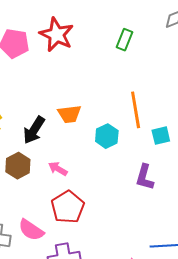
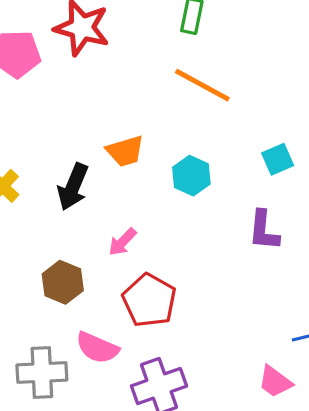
orange line: (136, 110) -> (202, 85), moved, turned -42
brown hexagon: (18, 166) -> (63, 282), moved
pink arrow: (58, 169) -> (122, 242), turned -66

